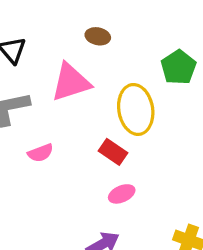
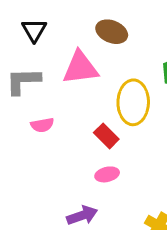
brown ellipse: (98, 36) -> (112, 32), size x1.4

